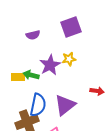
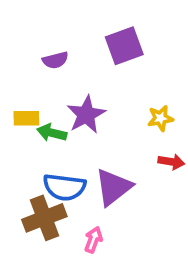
yellow star: (69, 59) -> (160, 118), moved
yellow rectangle: (18, 77) -> (26, 118), moved
blue semicircle: (38, 105) -> (64, 187), turned 85

